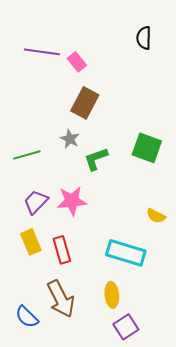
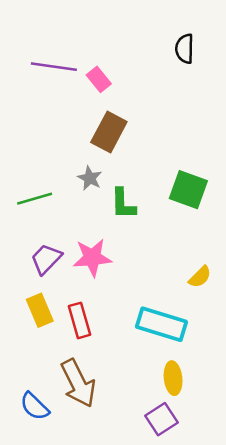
green L-shape: (96, 159) -> (123, 204), turned -72
yellow semicircle: (156, 216) -> (200, 277), turned -72
yellow ellipse: (112, 295) -> (173, 378), moved

